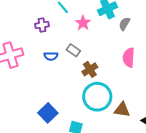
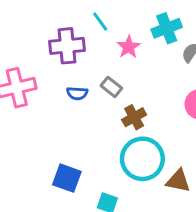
purple cross: (42, 25) -> (67, 46), size x1.6
blue square: (48, 113) -> (67, 178), turned -30

